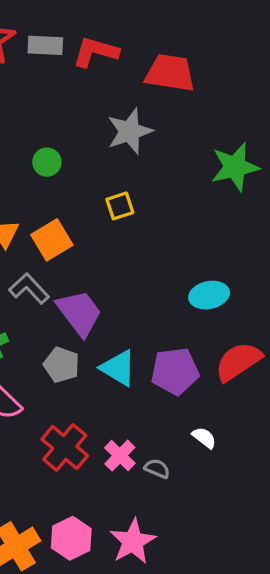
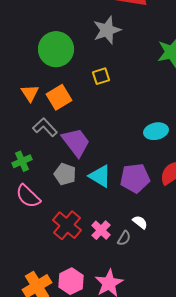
green circle: (47, 162) -> (56, 49), size x2.0
white semicircle: (204, 438) -> (140, 222), moved
gray semicircle: (157, 469) -> (124, 238), turned 98

